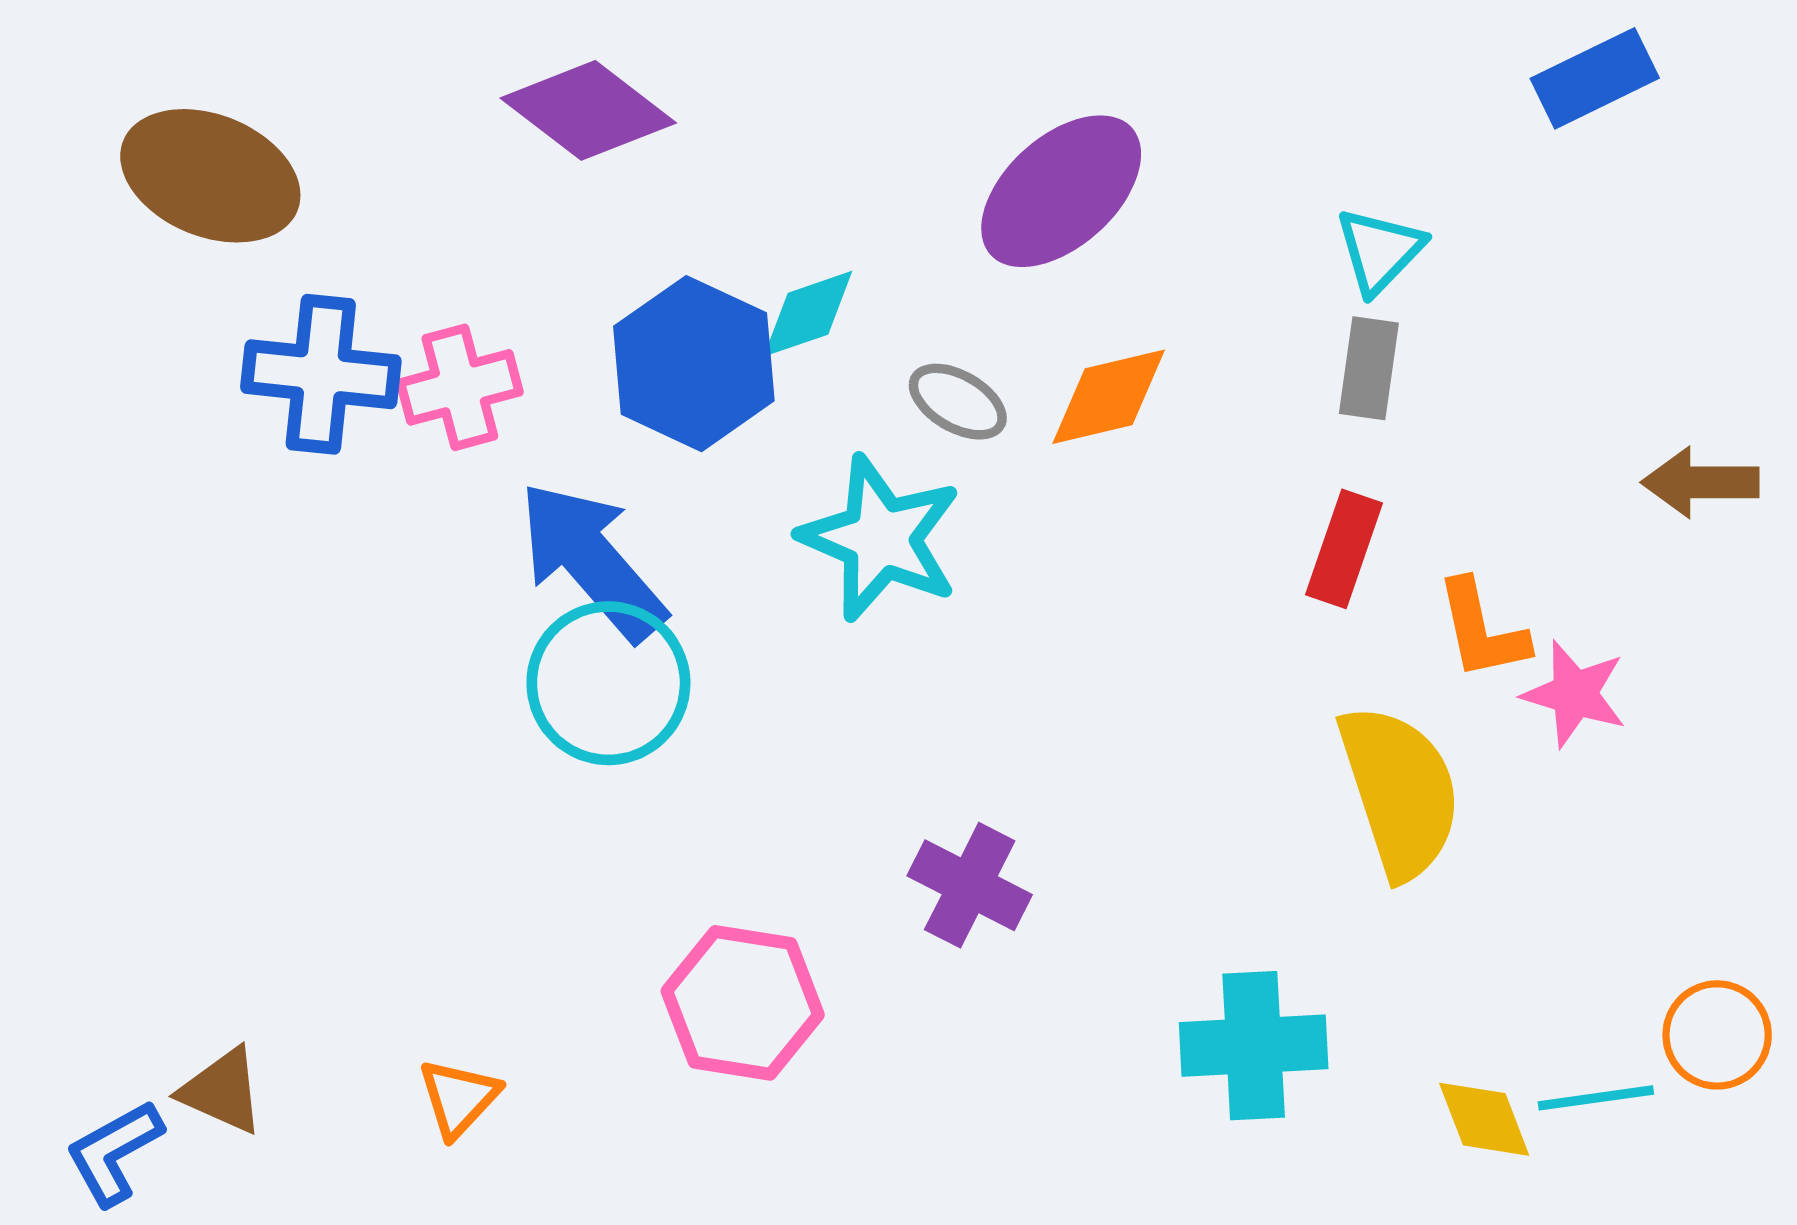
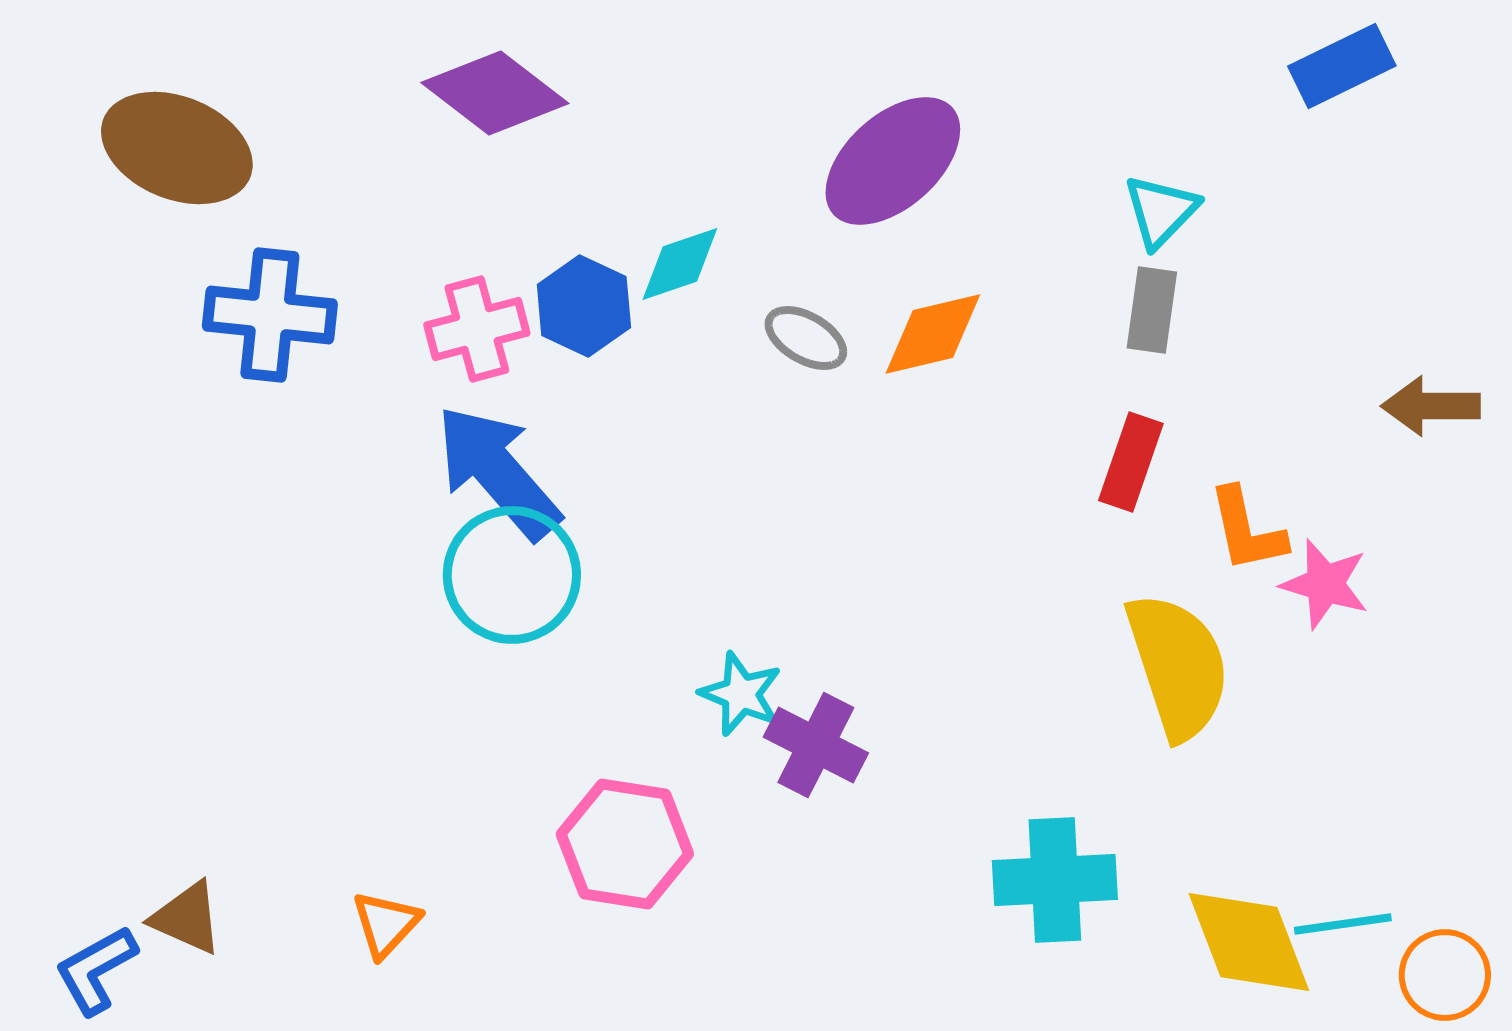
blue hexagon: (694, 364) -> (584, 306), size x0.7
pink cross: (460, 387) -> (477, 329), moved
cyan star: (881, 538) -> (741, 694), moved, size x0.6
orange circle: (1717, 1035) -> (1445, 975), moved
yellow diamond: (1484, 1119) -> (1249, 942), size x1.6

